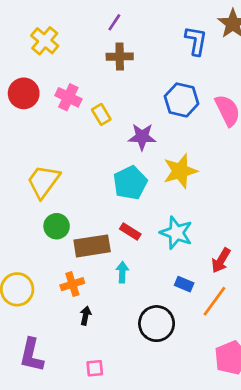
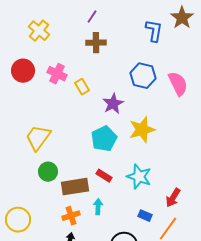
purple star: (142, 137) -> (113, 104), turned -30
orange cross: (72, 284) -> (71, 216), moved

